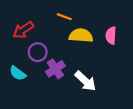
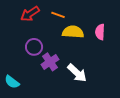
red arrow: (23, 30) -> (30, 14), moved
cyan semicircle: (18, 73) -> (12, 82), moved

